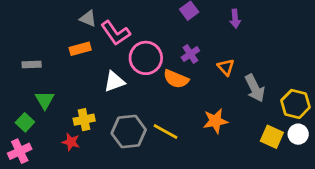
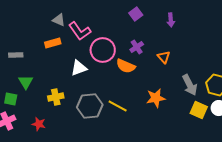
gray arrow: (255, 88) -> (190, 85), moved
green square: (25, 122) -> (11, 99), turned -32
red star: (71, 142) -> (39, 124), moved

